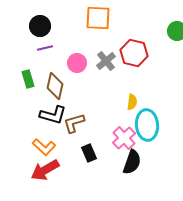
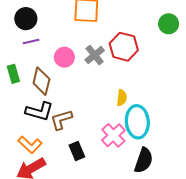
black semicircle: (132, 162) -> (144, 160), moved

